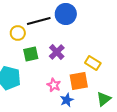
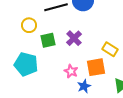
yellow circle: (18, 33) -> (29, 25), moved

